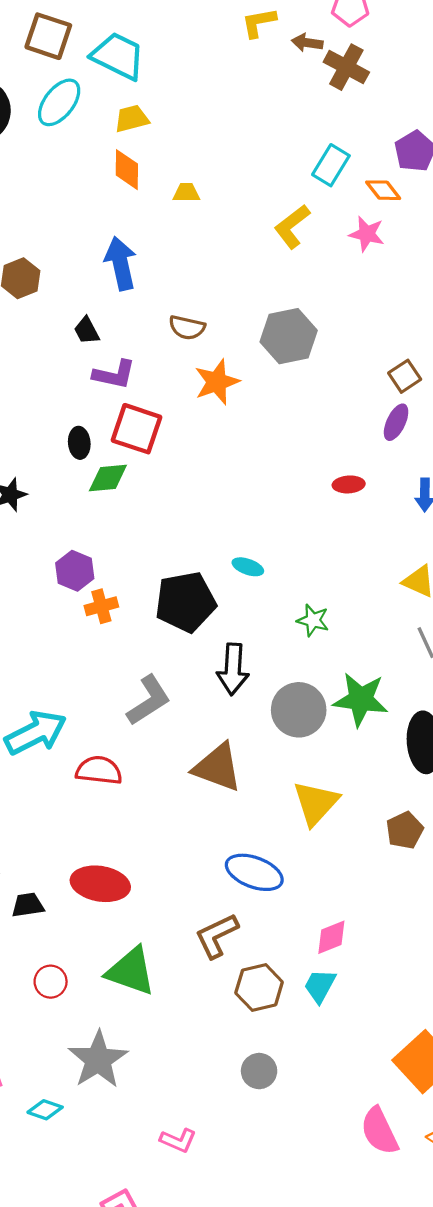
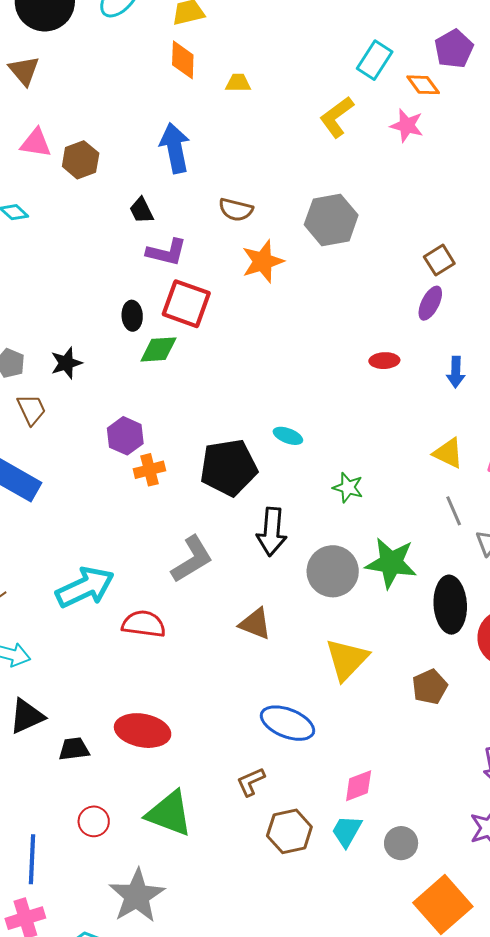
brown triangle: (217, 767) -> (255, 624), size x0.7
brown L-shape: (217, 936) -> (251, 782), size x0.7
gray circle: (259, 1071) -> (401, 843), moved

